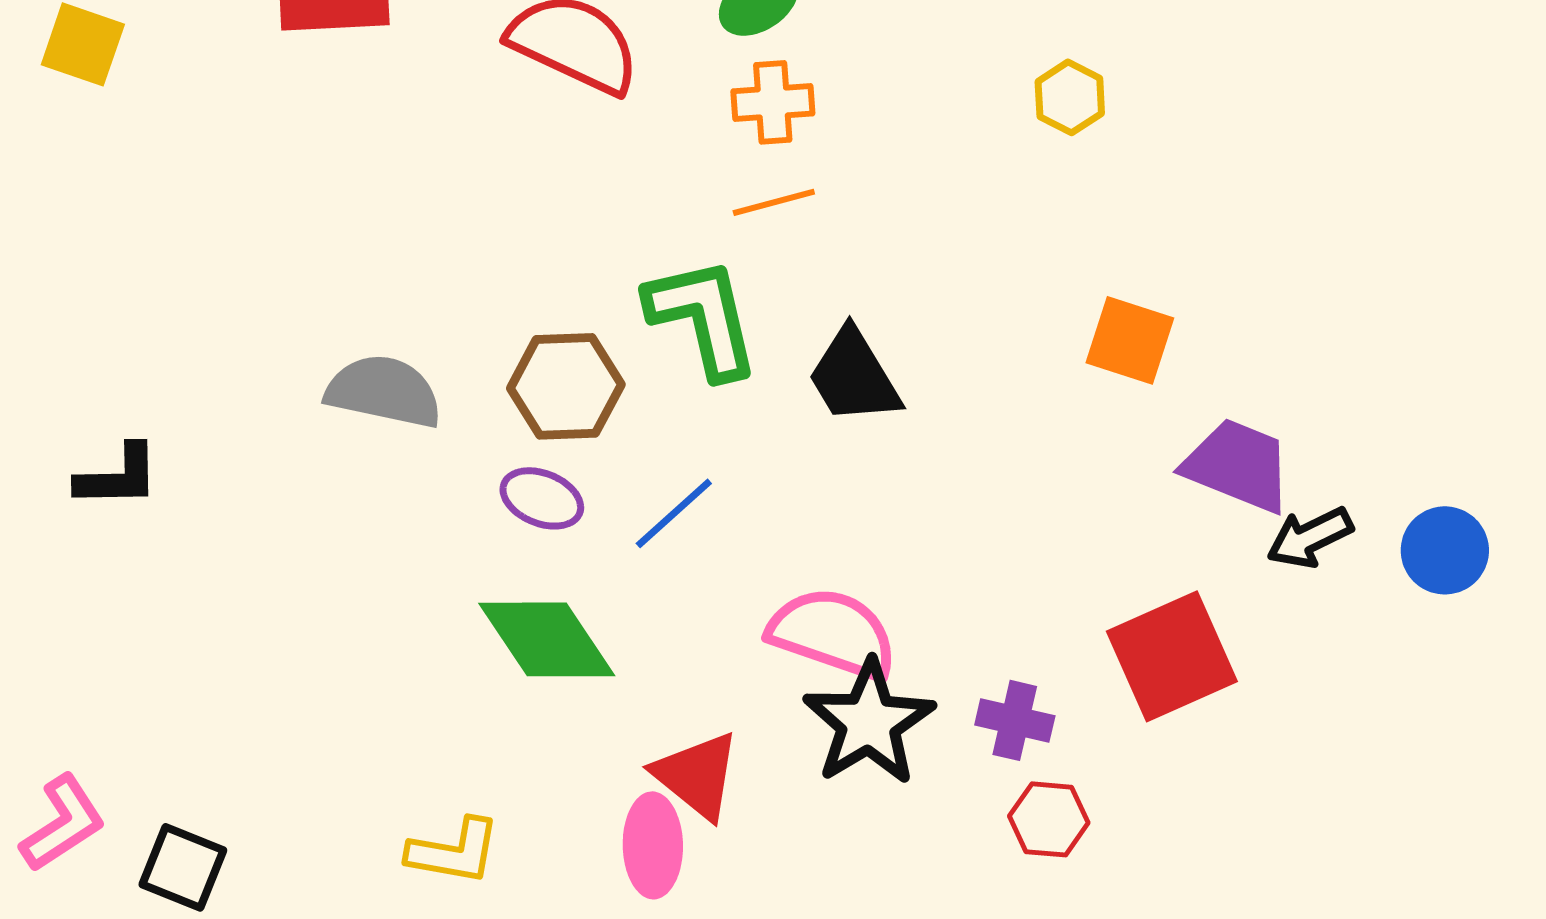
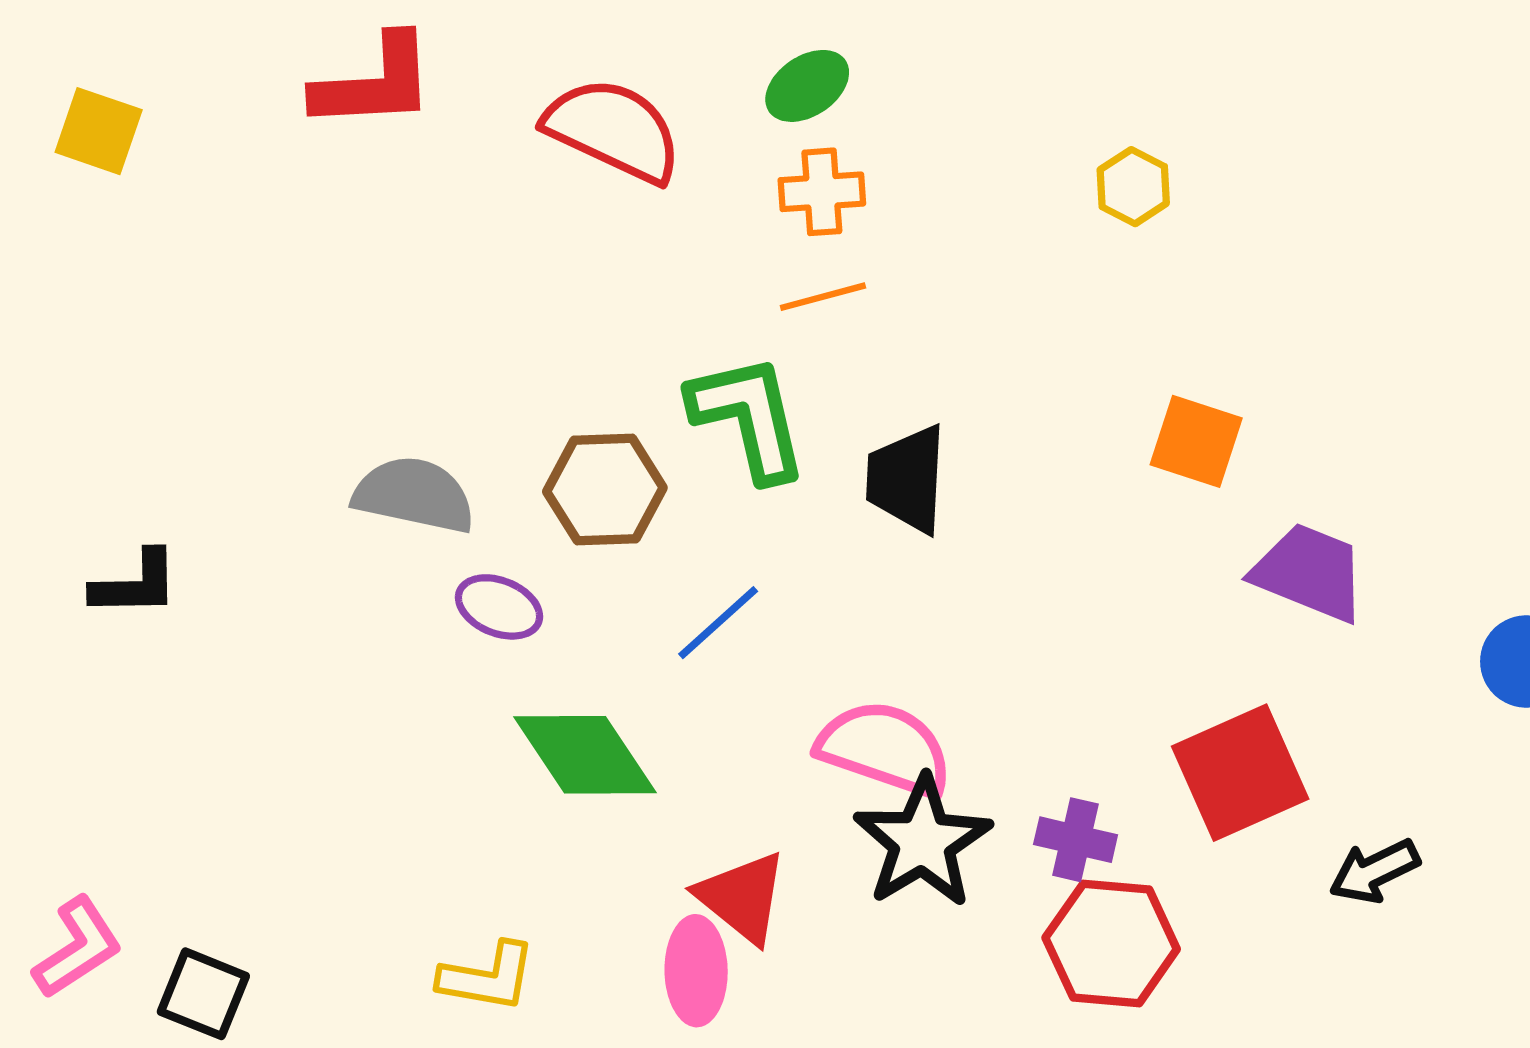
black trapezoid: (854, 376) -> (907, 479), turned 34
purple ellipse: (542, 498) -> (499, 607), moved
black arrow: (1310, 537) -> (1374, 871), moved
red hexagon: (1049, 819) -> (1111, 943), size x1.6

